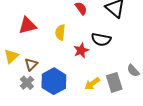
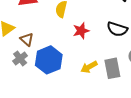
black semicircle: (101, 39) -> (117, 29), moved
brown triangle: (31, 64) -> (27, 39), turned -40

